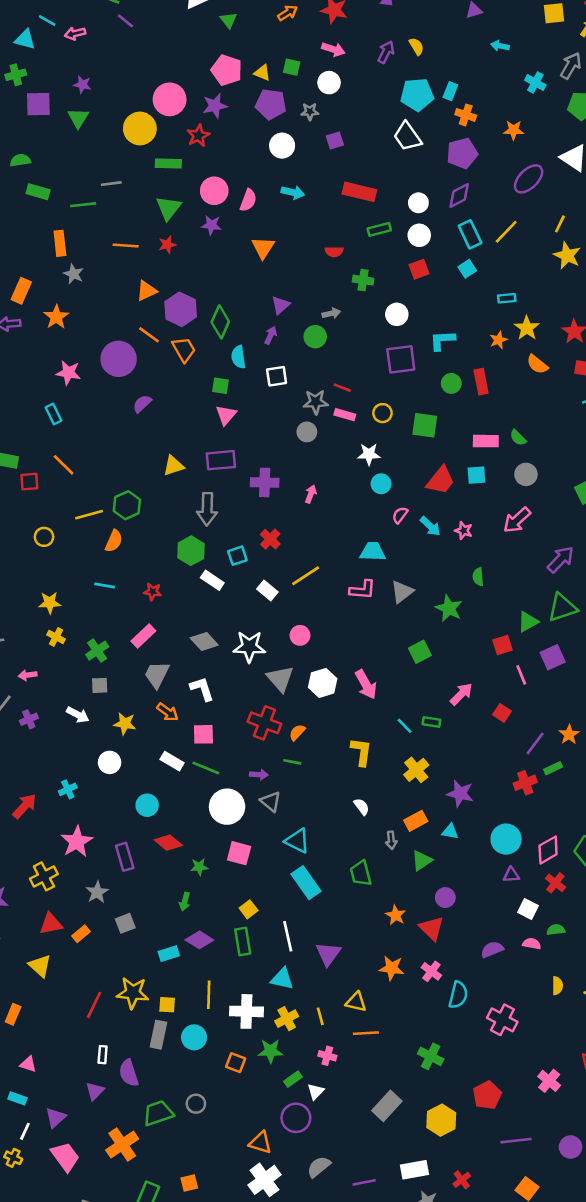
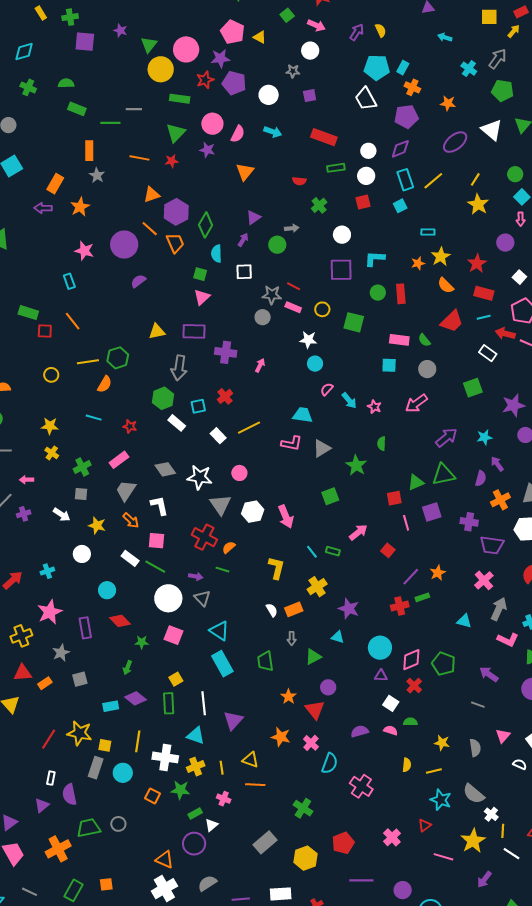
green square: (292, 67) -> (287, 15), moved, turned 32
purple pentagon: (271, 104) -> (234, 83), moved
green triangle: (78, 118) -> (149, 45), moved
green cross: (363, 280) -> (319, 205), turned 35
red trapezoid: (441, 480) -> (452, 321), moved
orange rectangle: (416, 821) -> (294, 609), moved

